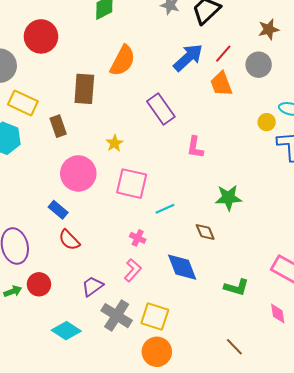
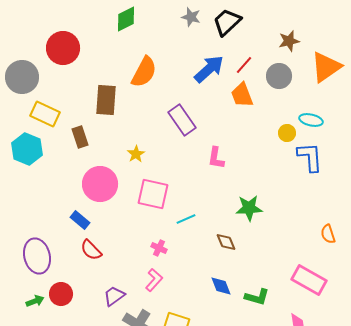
blue diamond: (182, 267) -> (221, 286), moved, size x0.7

